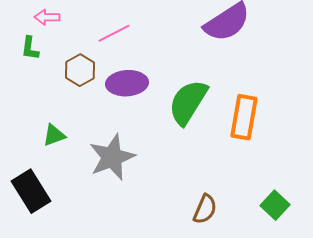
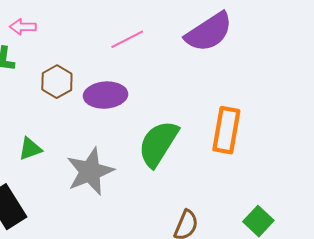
pink line: (114, 33) -> (127, 39), moved
green semicircle: (188, 102) -> (158, 144), moved

